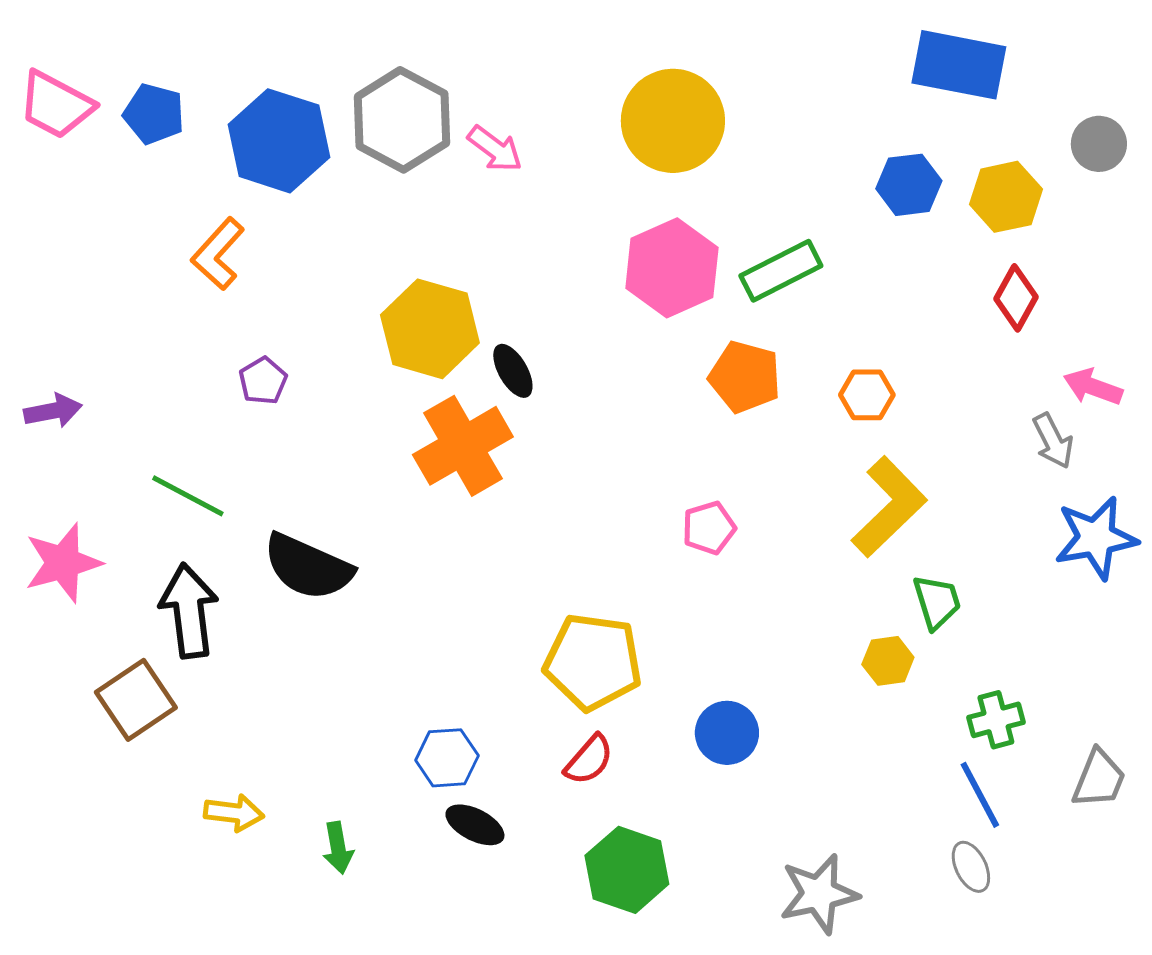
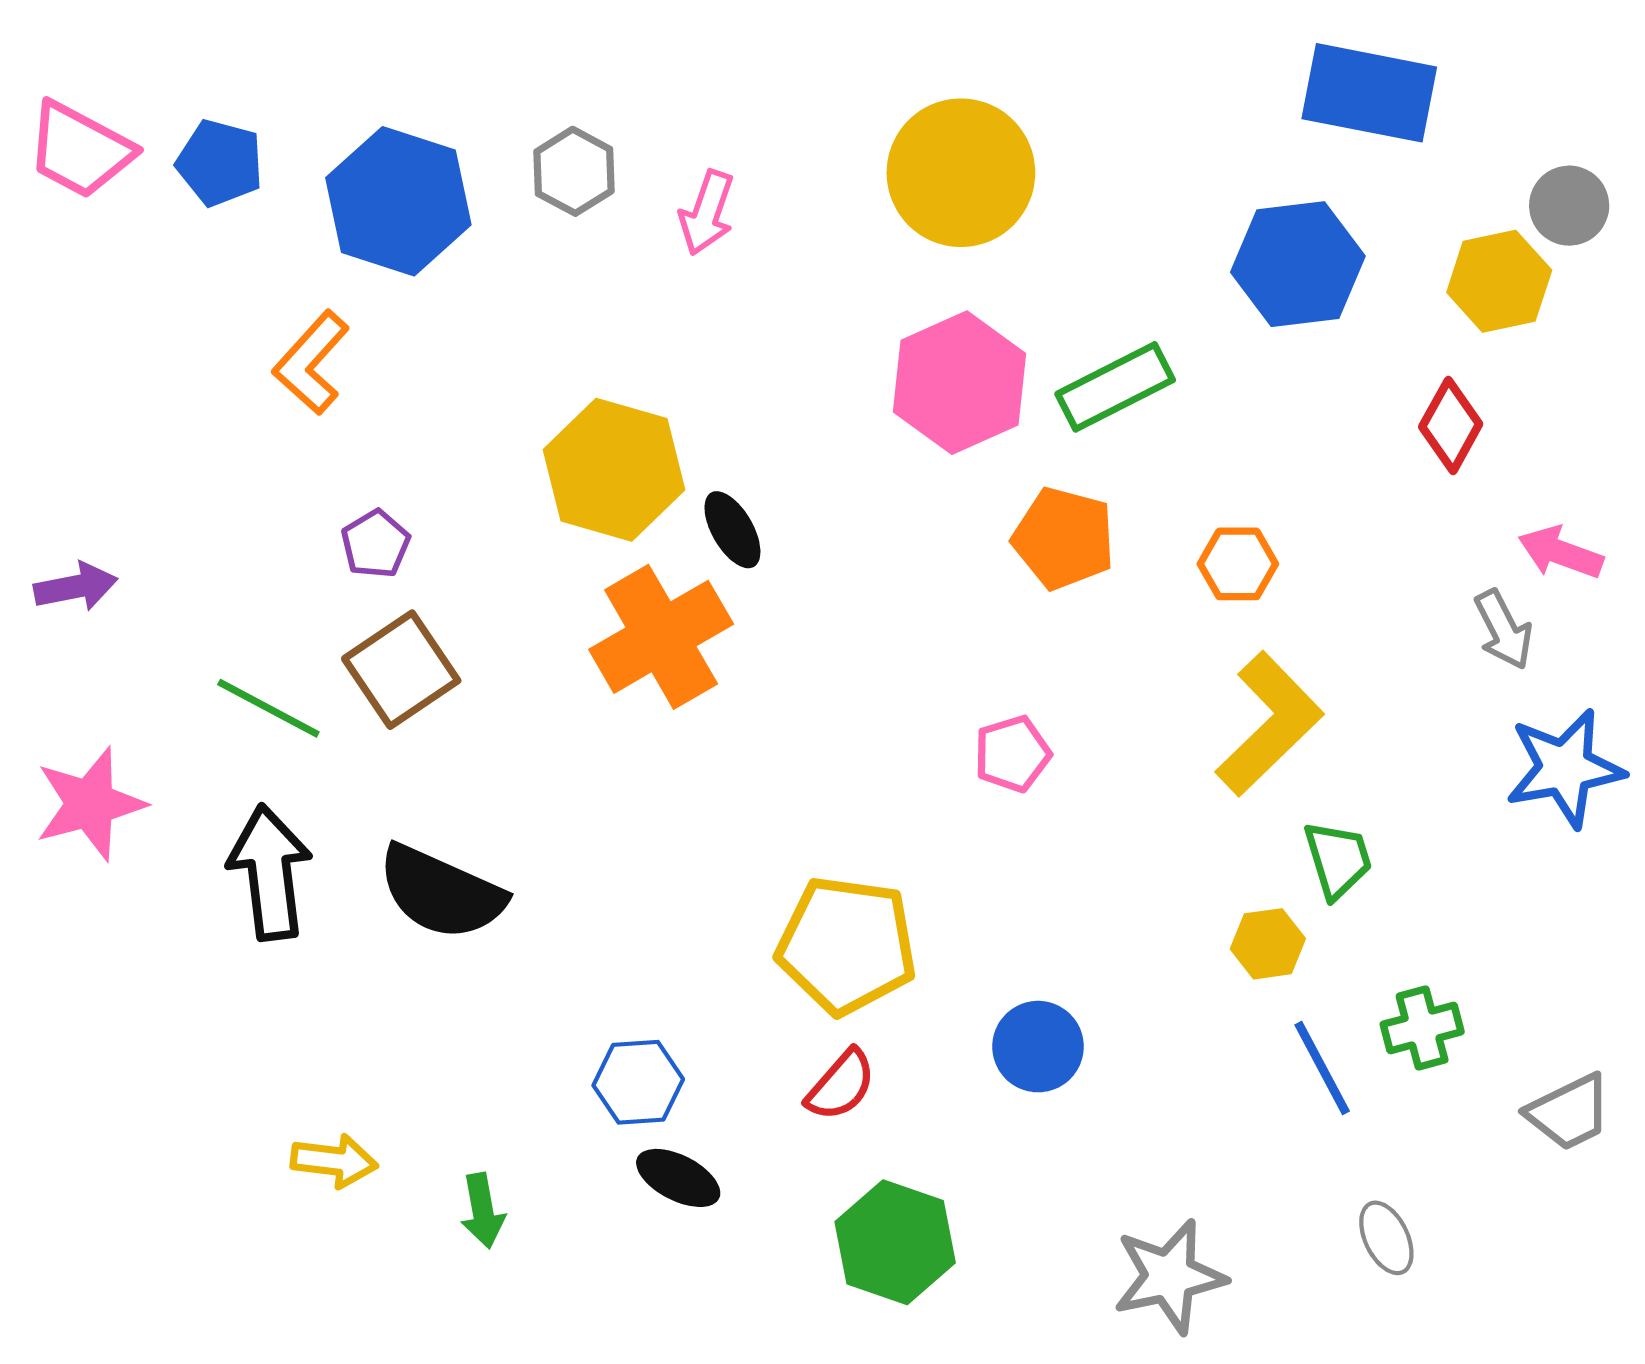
gray hexagon: (402, 120) -> (574, 171), size x0.6
pink arrow: (495, 149) -> (707, 213), turned 72
blue hexagon: (909, 185) -> (1298, 264), size x1.4
yellow hexagon: (1006, 197) -> (1499, 281), moved
black semicircle: (308, 567) -> (441, 892), moved
brown square: (136, 700) -> (401, 670), moved
gray trapezoid: (1099, 779) -> (1569, 1112), turned 42
blue line: (980, 795) -> (1322, 1068), moved

